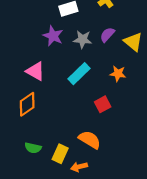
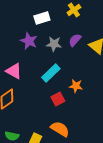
orange star: (118, 74) -> (76, 86), moved
red square: (103, 104) -> (58, 99), moved

